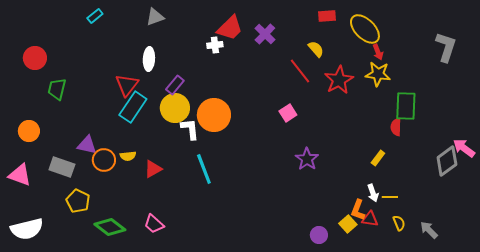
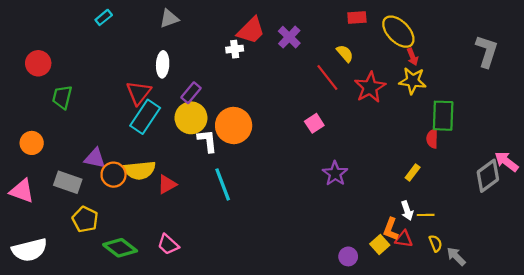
yellow semicircle: (128, 156) -> (140, 170), size x1.8
gray arrow: (429, 230) -> (456, 256), moved

